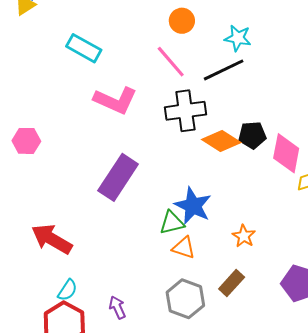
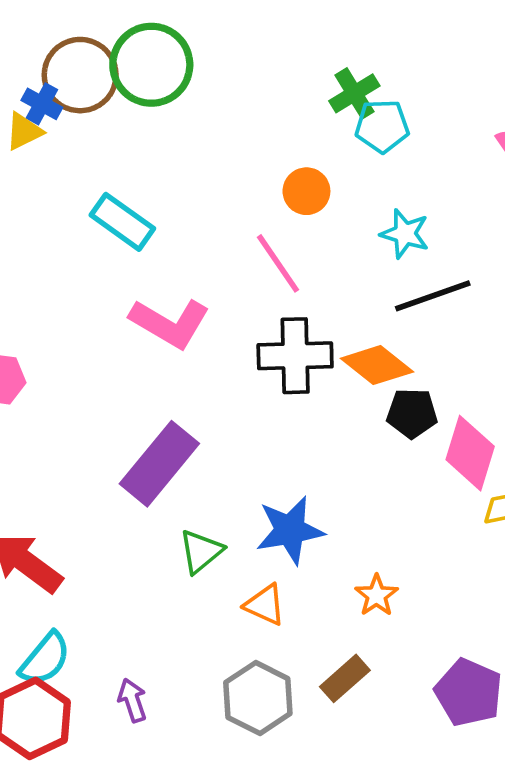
black line: (224, 70) -> (433, 296), moved
orange diamond: (221, 141) -> (377, 365), moved
blue star: (193, 206) -> (290, 530), turned 30
green triangle: (172, 223) -> (201, 551), moved, turned -32
cyan semicircle: (67, 290) -> (45, 659), size x1.4

